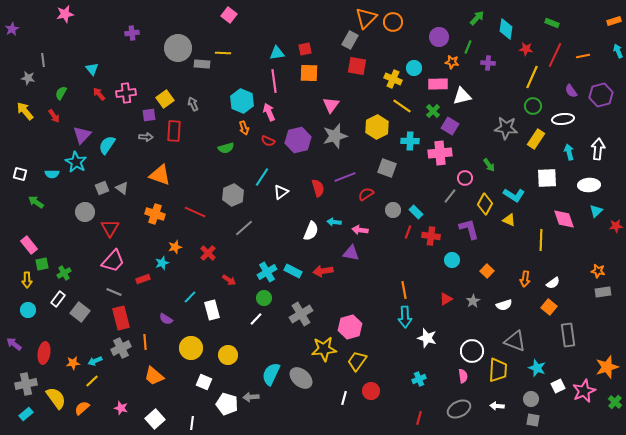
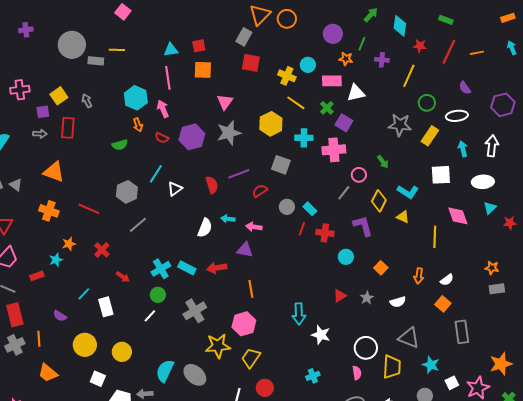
yellow line: (532, 77) -> (409, 76), moved
purple hexagon: (601, 95) -> (503, 105), moved
orange line: (404, 290) -> (251, 289), moved

